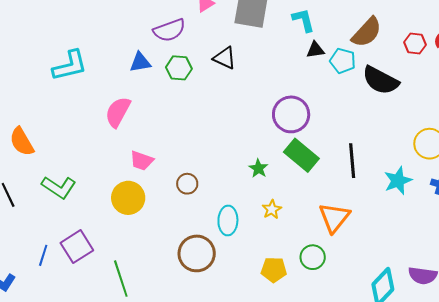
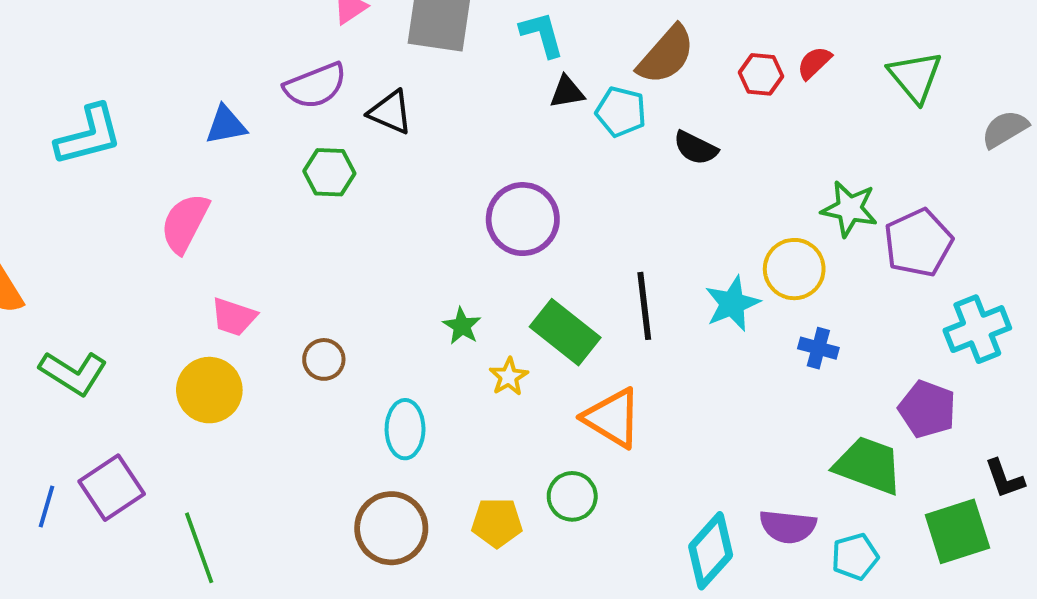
purple semicircle: (169, 30) -> (315, 86), moved
green hexagon: (179, 68) -> (329, 172), moved
black semicircle: (381, 80) -> (696, 148), size x0.6
green rectangle: (301, 155) -> (565, 332), moved
cyan star: (398, 181) -> (732, 304), moved
yellow star: (272, 209) -> (509, 377), moved
orange triangle: (334, 218) -> (612, 418), turned -36
brown circle: (197, 253) -> (391, 528), moved

